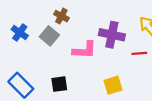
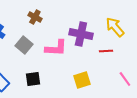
gray square: (49, 36) -> (24, 45), moved

